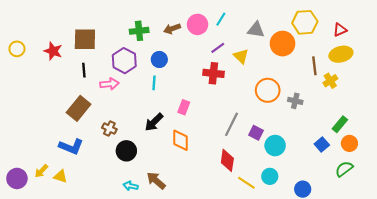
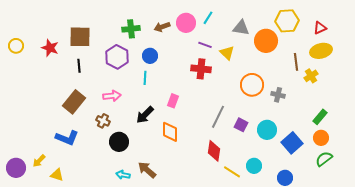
purple line: (218, 48) -> (205, 45), turned 56
pink arrow: (109, 84) -> (112, 96), moved
orange circle: (349, 143) -> (321, 138), moved
blue square: (322, 144) -> (292, 143), moved, size x1.5
cyan circle: (275, 146) -> (267, 130), moved
yellow triangle: (60, 176) -> (57, 175), moved

